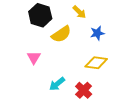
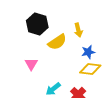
yellow arrow: (79, 12) -> (78, 30), moved, turned 32
blue star: (97, 33) -> (88, 52), moved

